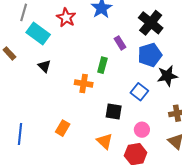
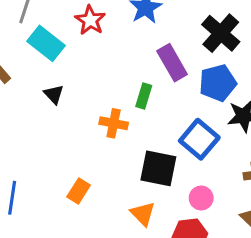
purple rectangle: (120, 43) -> (172, 63), size x1.6
blue square: (139, 92) -> (199, 139), size x1.4
black square: (114, 112) -> (158, 168), size x1.4

